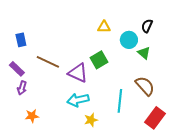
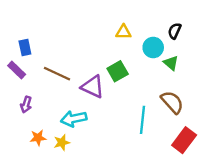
purple rectangle: (17, 69) -> (17, 70), moved
cyan arrow: (78, 100) -> (74, 119), moved
yellow star: (91, 120) -> (62, 142), moved

